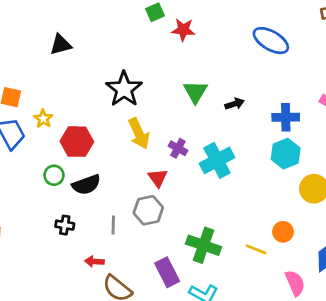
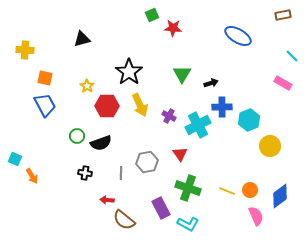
blue cross: (286, 117) -> (222, 107), moved
yellow star: (43, 119) -> (87, 86), moved
red hexagon: (77, 142) -> (107, 106), moved
red triangle: (158, 178) -> (180, 154), moved
orange circle: (283, 232) -> (250, 190), moved

